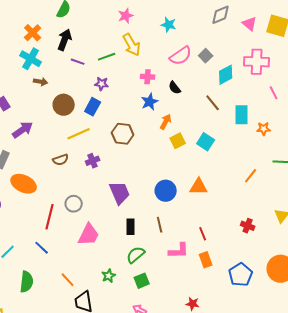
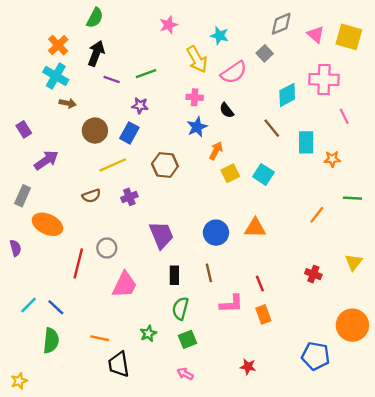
yellow arrow: (132, 45) -> (197, 59), moved
gray square: (206, 56) -> (265, 53), moved
blue line: (42, 248) -> (56, 307), moved
green semicircle: (136, 255) -> (180, 309), turned -36
blue pentagon: (241, 275) -> (316, 356), moved, turned -30
orange line: (68, 280) -> (100, 338), turned -35

